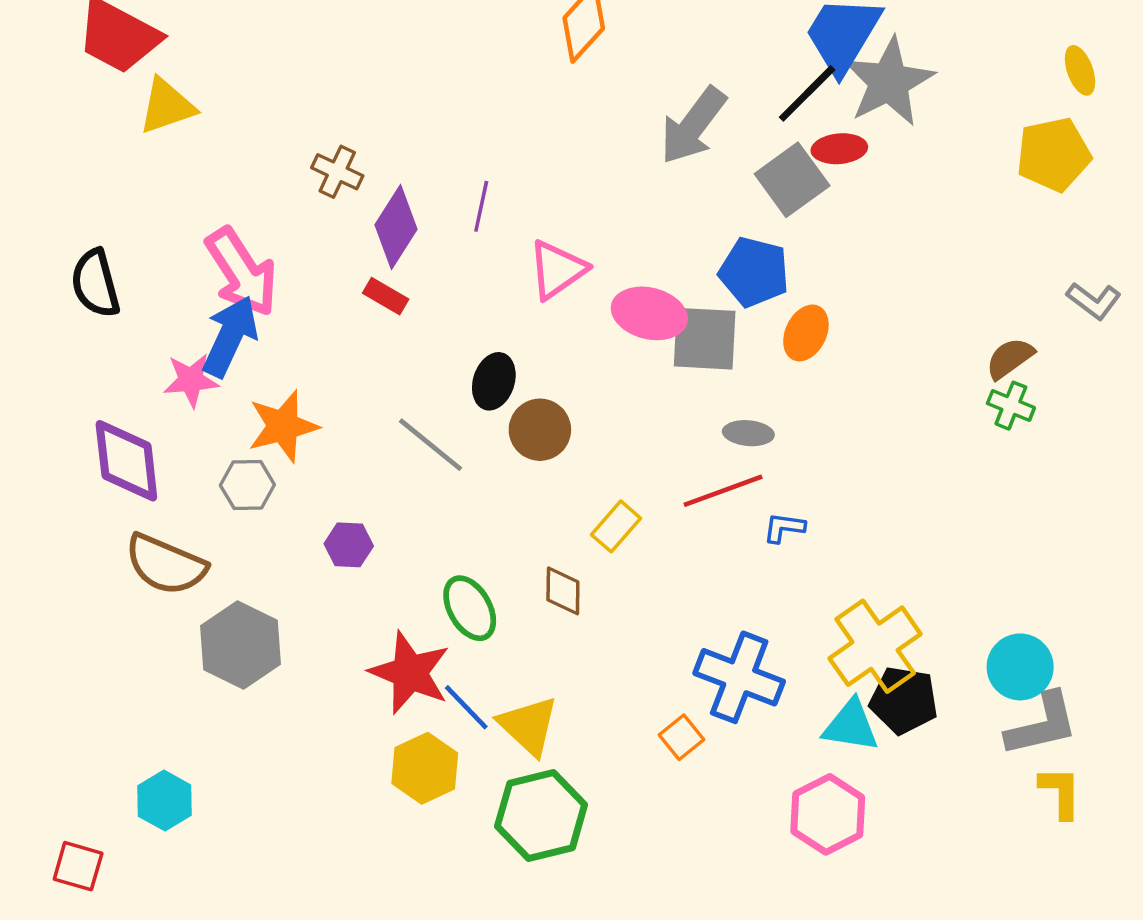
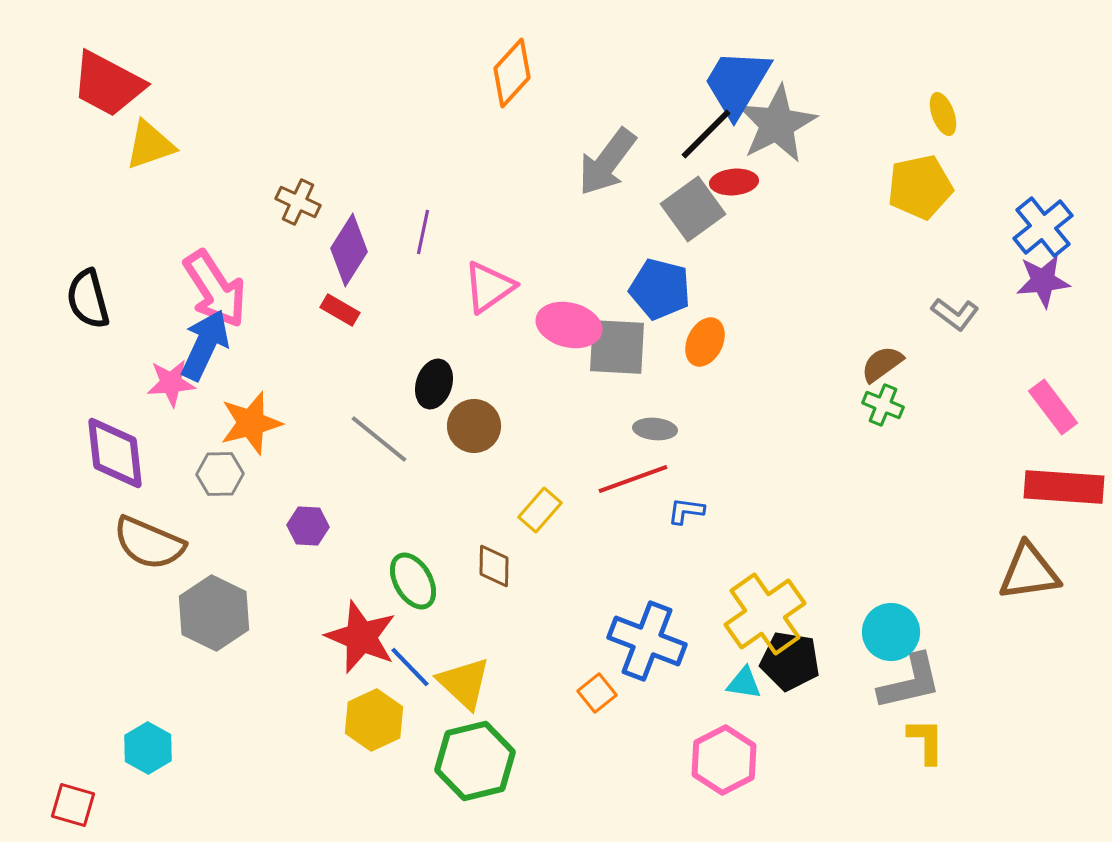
cyan triangle: (851, 726) -> (744, 683), size x0.7

